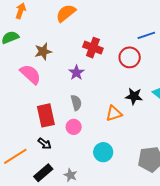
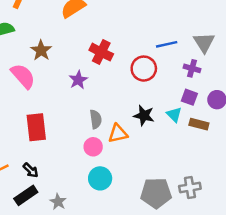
brown star: (43, 52) -> (41, 50), turned -30
gray semicircle: (76, 103) -> (96, 119), moved
pink circle: (74, 127) -> (93, 147), moved
black arrow: (45, 144) -> (31, 170), moved

